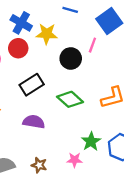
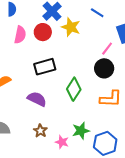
black circle: (71, 58) -> (104, 68), moved
green diamond: (70, 99) -> (74, 89), turned 65
brown star: (39, 165) -> (40, 131), moved

